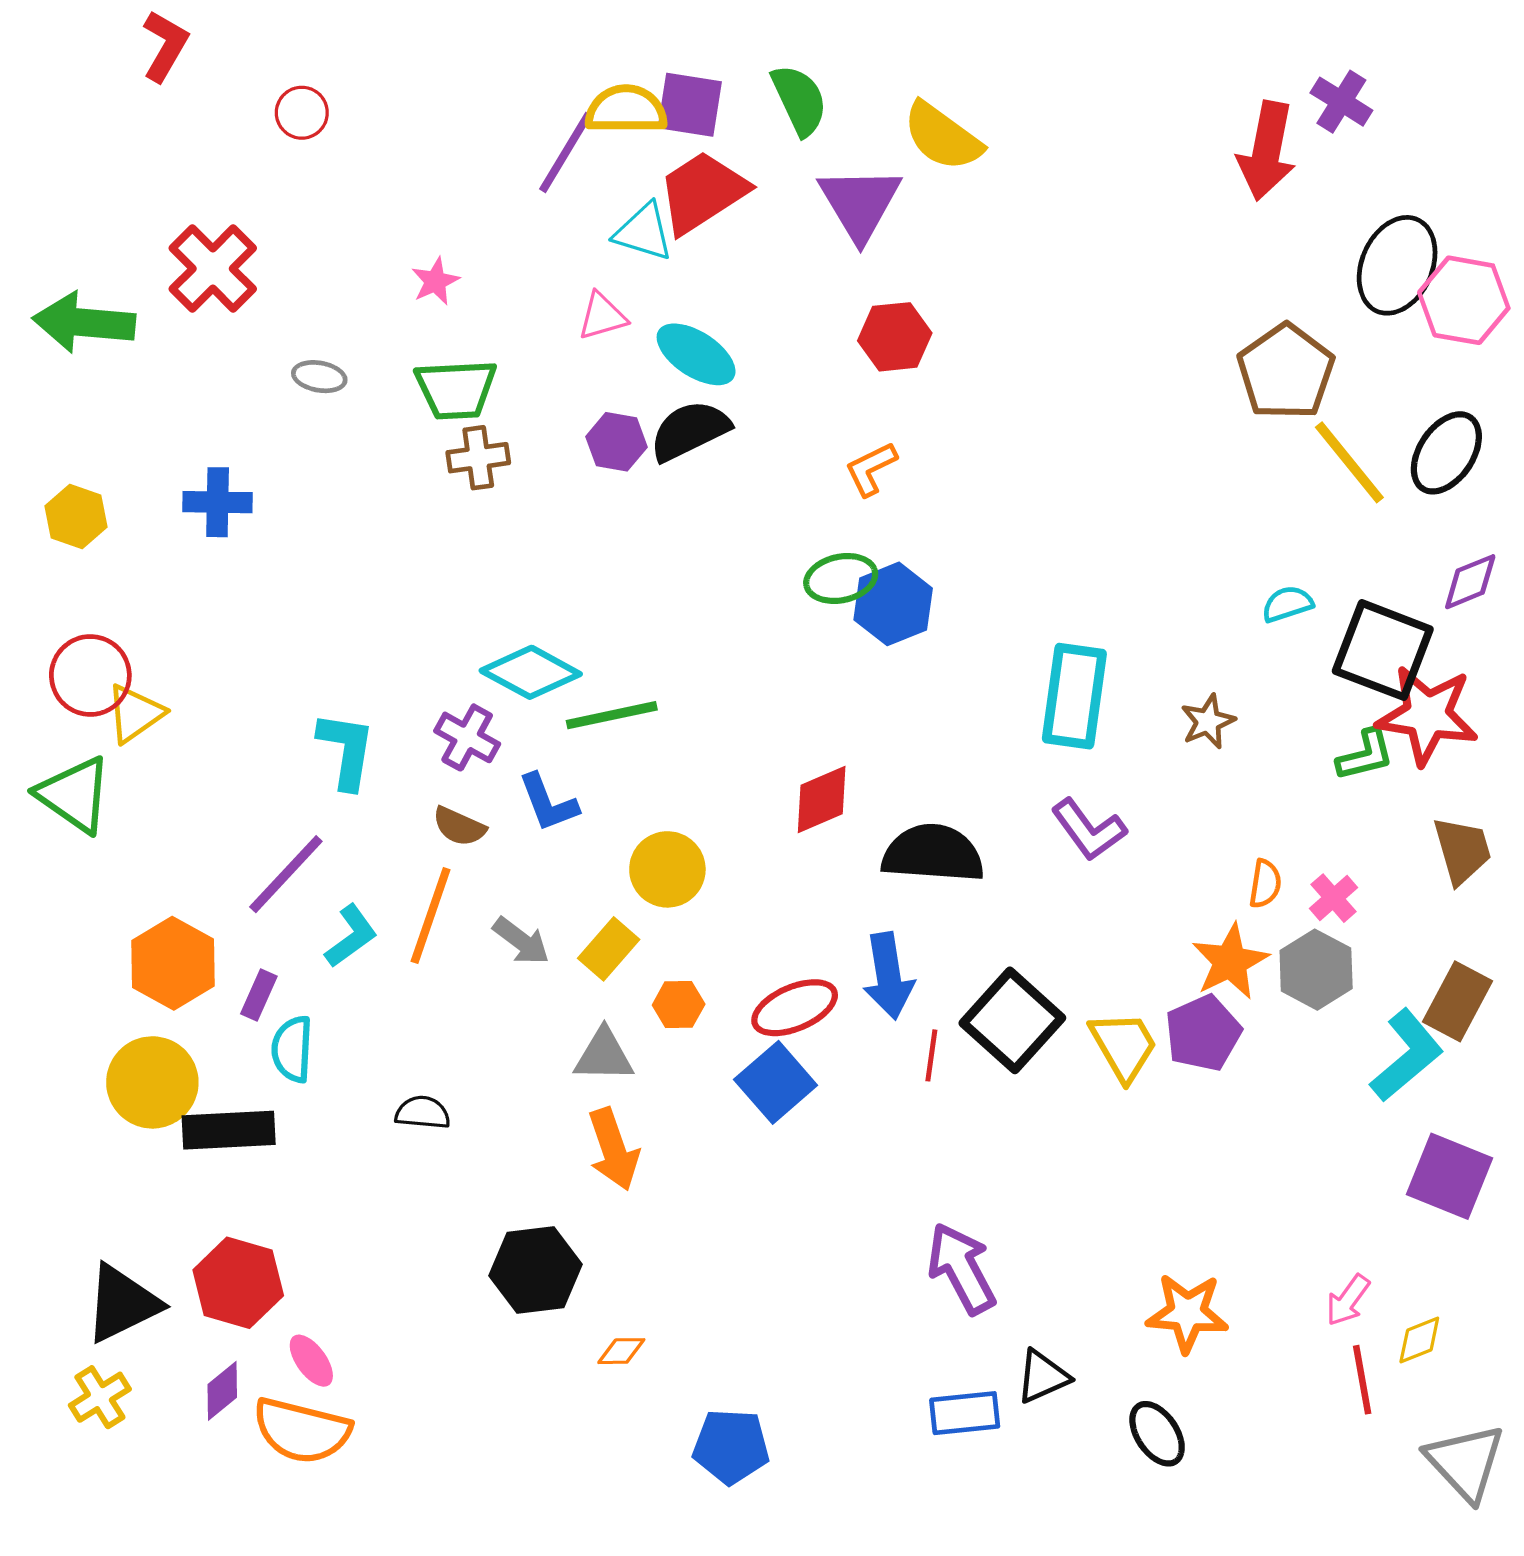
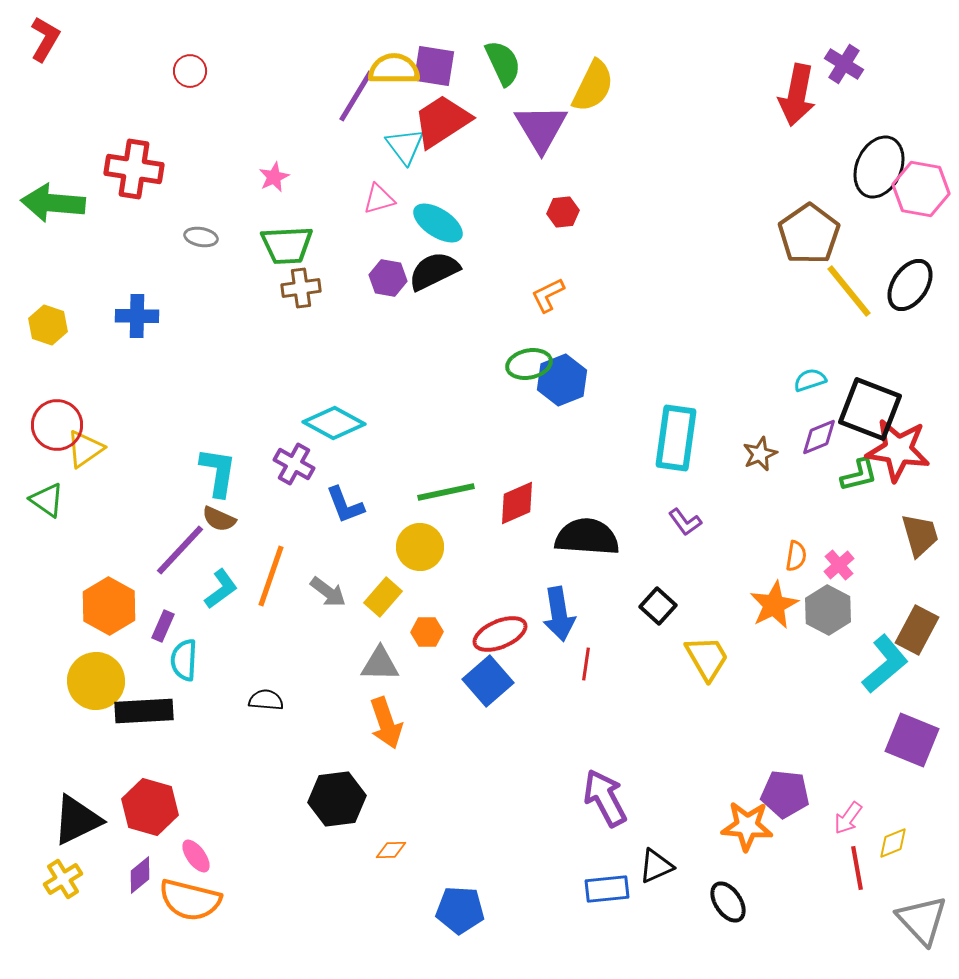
red L-shape: (165, 46) -> (45, 39), moved
yellow semicircle: (942, 137) -> (593, 86), turned -100
cyan triangle: (644, 232) -> (405, 146), turned 36
red cross: (213, 269) -> (134, 169), turned -36
red hexagon: (895, 337) -> (563, 212), size x0.7
purple diamond: (1470, 582) -> (819, 437), moved
green line: (612, 715) -> (446, 492), moved
green triangle: (74, 795) -> (47, 500), size x0.7
brown semicircle: (459, 826) -> (219, 519), moved
purple L-shape: (1089, 830) -> (685, 522), size x0.7
black square: (1012, 1020) -> (658, 606), moved, size x0.6
purple pentagon: (1203, 1033) -> (785, 794), moved, turned 30

